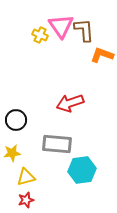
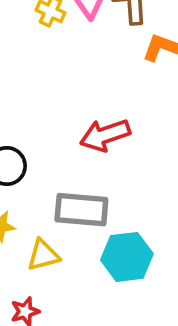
yellow triangle: (26, 177) -> (43, 255), moved

